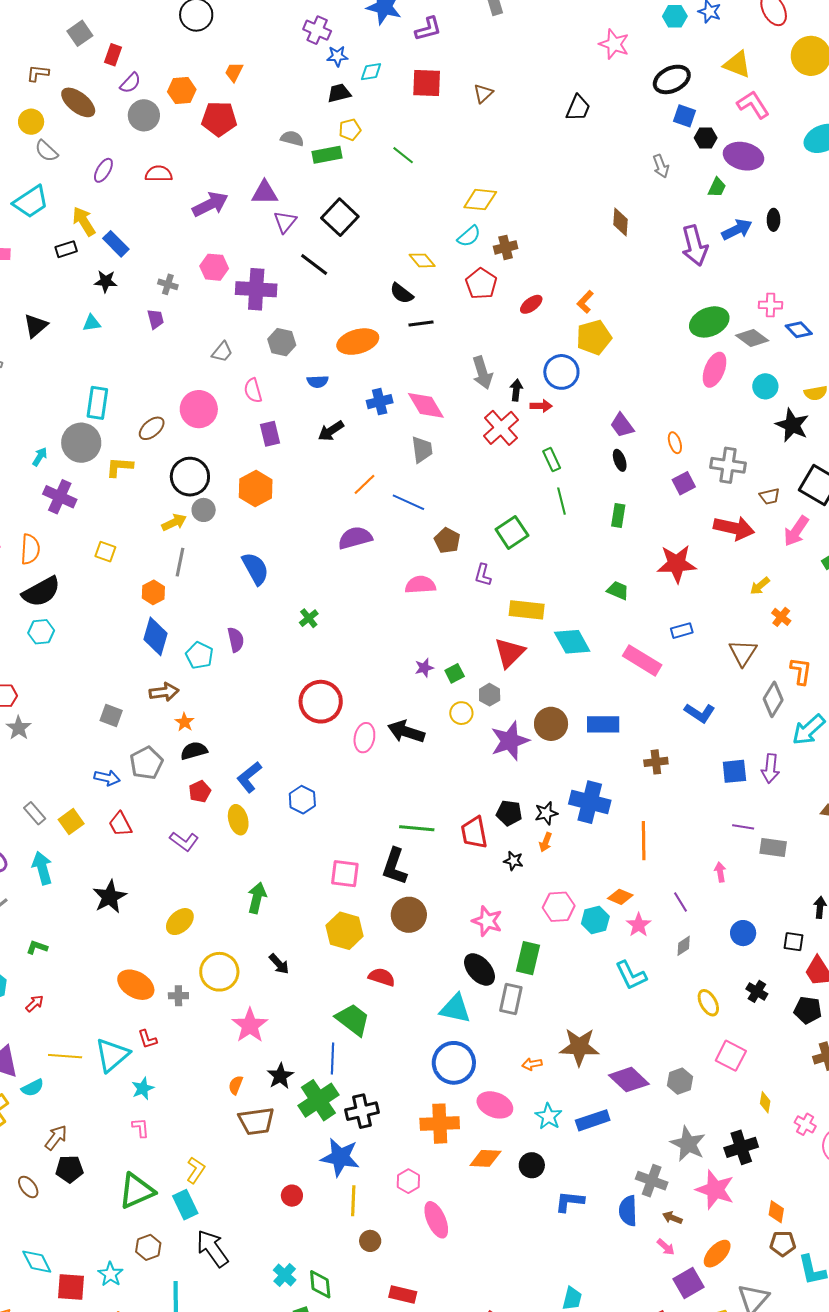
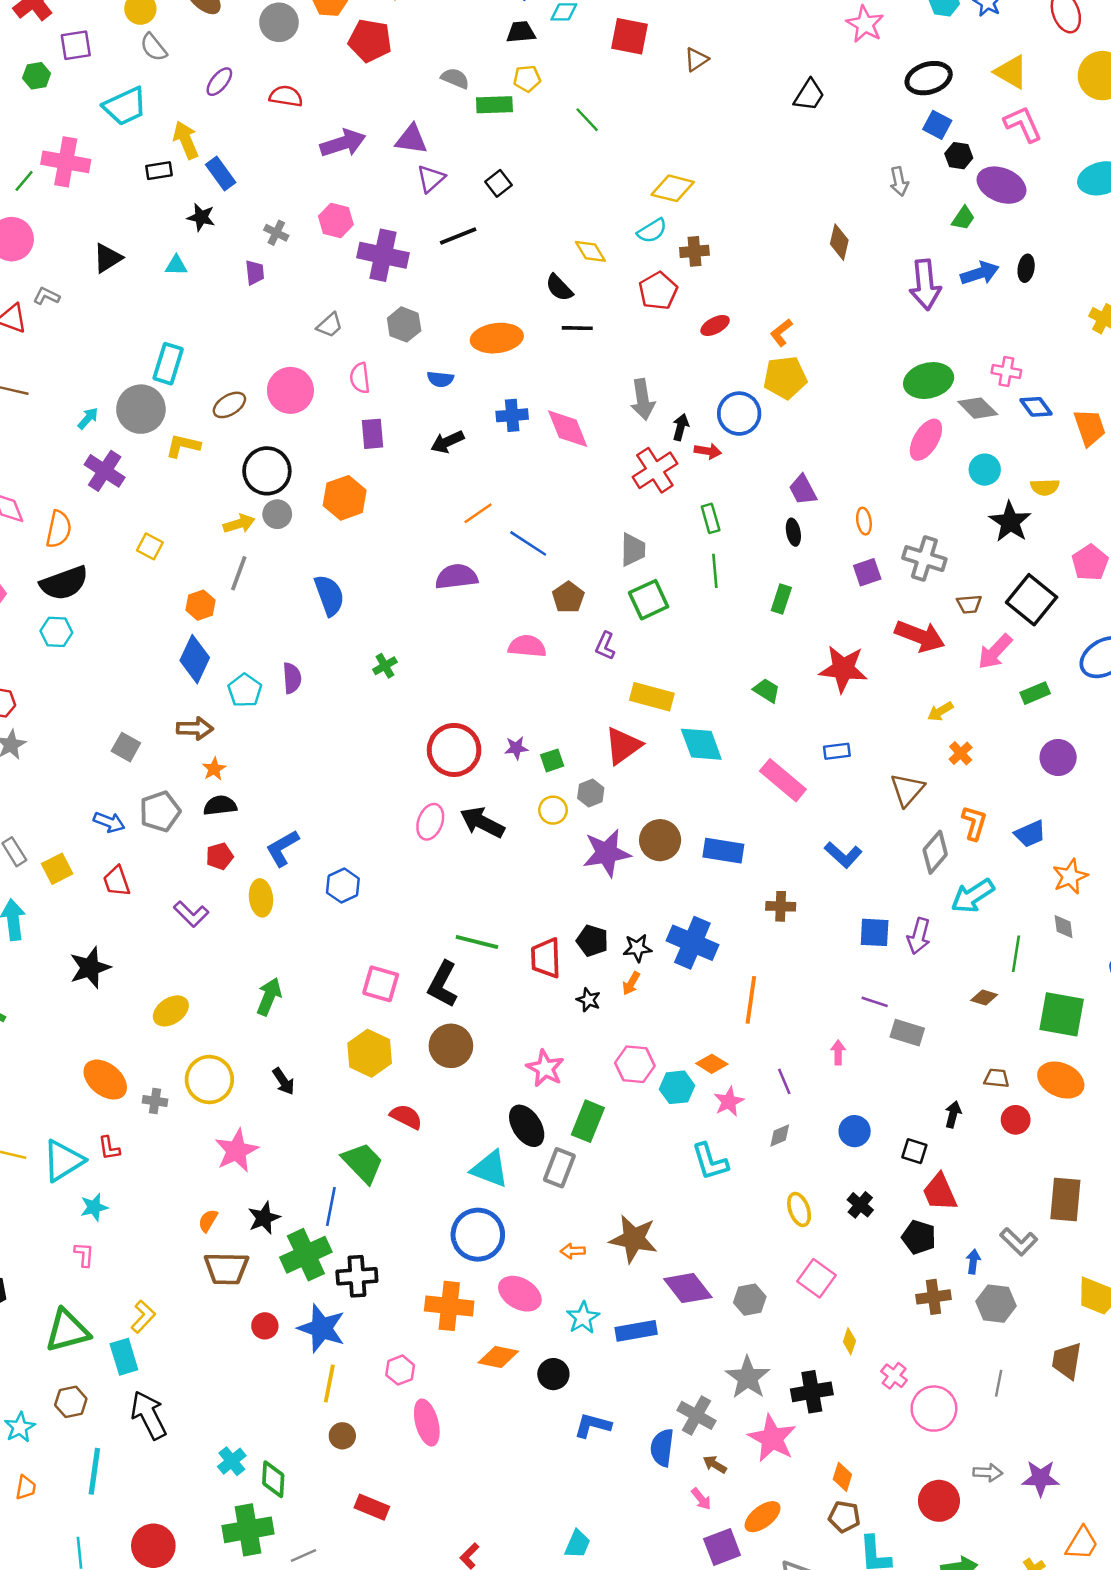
black square: (340, 217) -> (498, 183), size x0.6
black line: (314, 264) -> (458, 236), turned -68
gray trapezoid: (422, 450) -> (633, 550), moved
red circle: (321, 702) -> (454, 750), moved
red circle: (292, 1196) -> (265, 1326), moved

